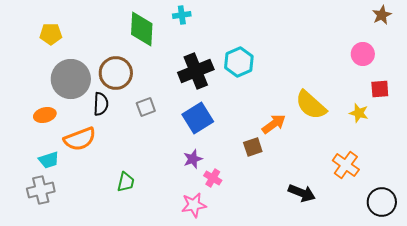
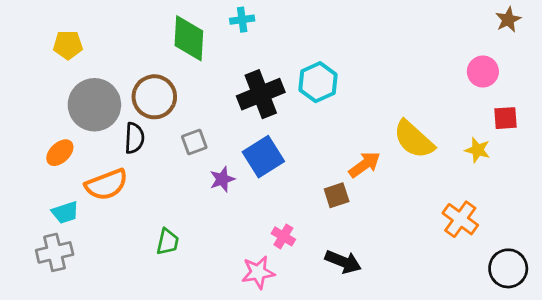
orange ellipse: (45, 115) -> (60, 153), turned -30
purple star: (193, 159) -> (222, 179), moved
black arrow: (302, 193) -> (343, 262), moved

